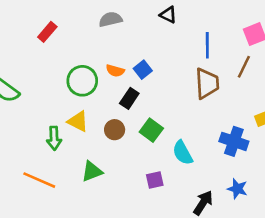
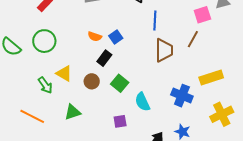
blue line: (207, 45) -> (155, 21), moved
green circle: (82, 81) -> (44, 41), moved
green arrow: (54, 138) -> (45, 85), turned -36

